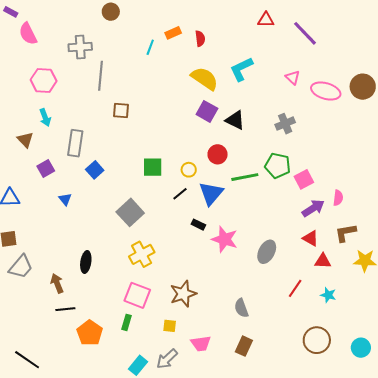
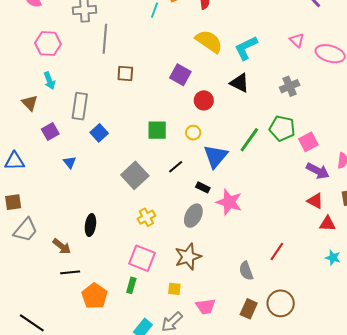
cyan L-shape: (241, 69) -> (246, 48), moved
purple square: (207, 111) -> (180, 75), moved
red circle: (218, 154) -> (204, 100), moved
green line: (245, 177) -> (249, 140), turned -44
black line: (180, 194) -> (176, 167), moved
purple arrow: (313, 208) -> (318, 171), turned 60
gray ellipse: (267, 252) -> (193, 216), moved
yellow cross: (142, 254) -> (146, 217), size x0.7
brown arrow: (57, 283) -> (62, 246), turned 150
red line: (295, 288) -> (277, 251), moved
brown circle: (317, 340) -> (281, 303), moved

